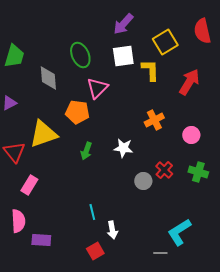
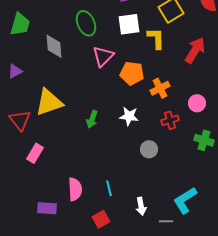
orange pentagon: (77, 112) -> (132, 73), moved
red cross: (164, 170) -> (170, 120), moved, turned 30
cyan line: (92, 212) -> (109, 188), moved
pink semicircle: (18, 221) -> (75, 189), moved
white arrow: (112, 230) -> (141, 206), moved

